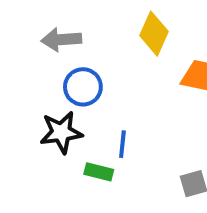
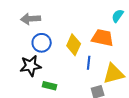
yellow diamond: (154, 34) -> (74, 45), moved
blue line: (122, 144) -> (89, 63), moved

